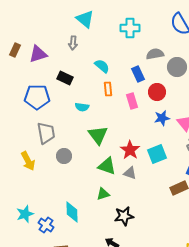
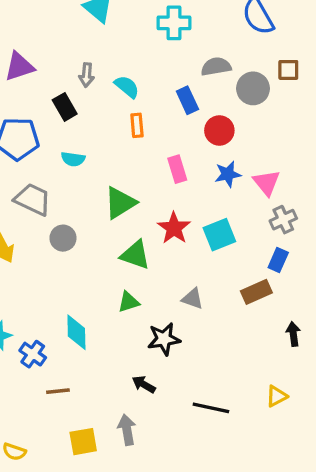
gray arrow: (73, 43) -> (87, 75), moved
black rectangle: (65, 78) -> (65, 107), turned 35
pink rectangle: (132, 101) -> (177, 169), moved
cyan semicircle: (82, 107) -> (73, 159), moved
gray trapezoid: (46, 133) -> (33, 199), turned -55
green triangle: (98, 135) -> (120, 203), turned 35
gray triangle: (130, 173) -> (192, 299), moved

